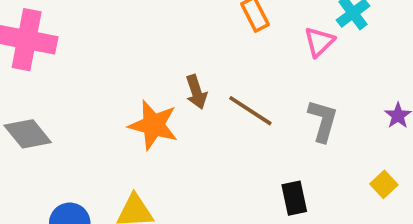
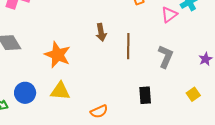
brown line: (250, 111) -> (128, 46), turned 50
orange star: (153, 125) -> (57, 55), moved

